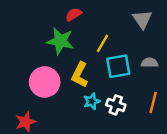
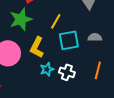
green star: (60, 41) -> (21, 19), turned -30

